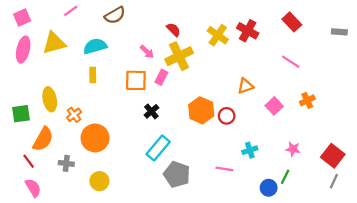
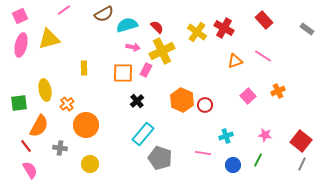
gray rectangle: (339, 32) -> (307, 29), turned 32
cyan semicircle: (95, 46) -> (127, 25), moved
pink arrow: (147, 52) -> (133, 47), turned -32
orange triangle: (245, 86) -> (235, 61), moved
blue circle: (269, 188) -> (233, 165), moved

